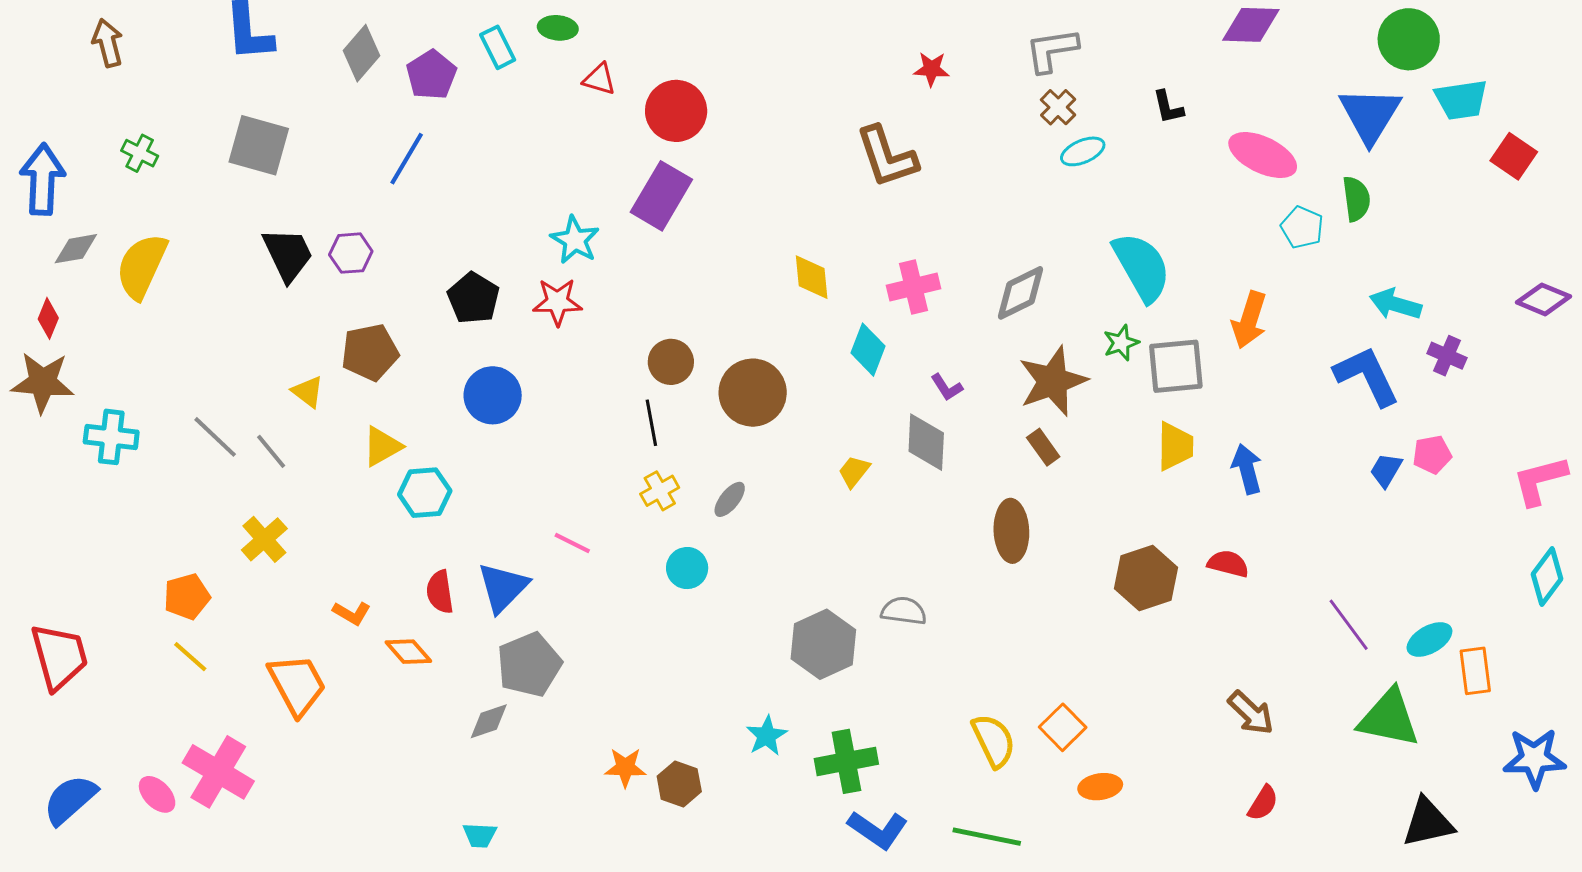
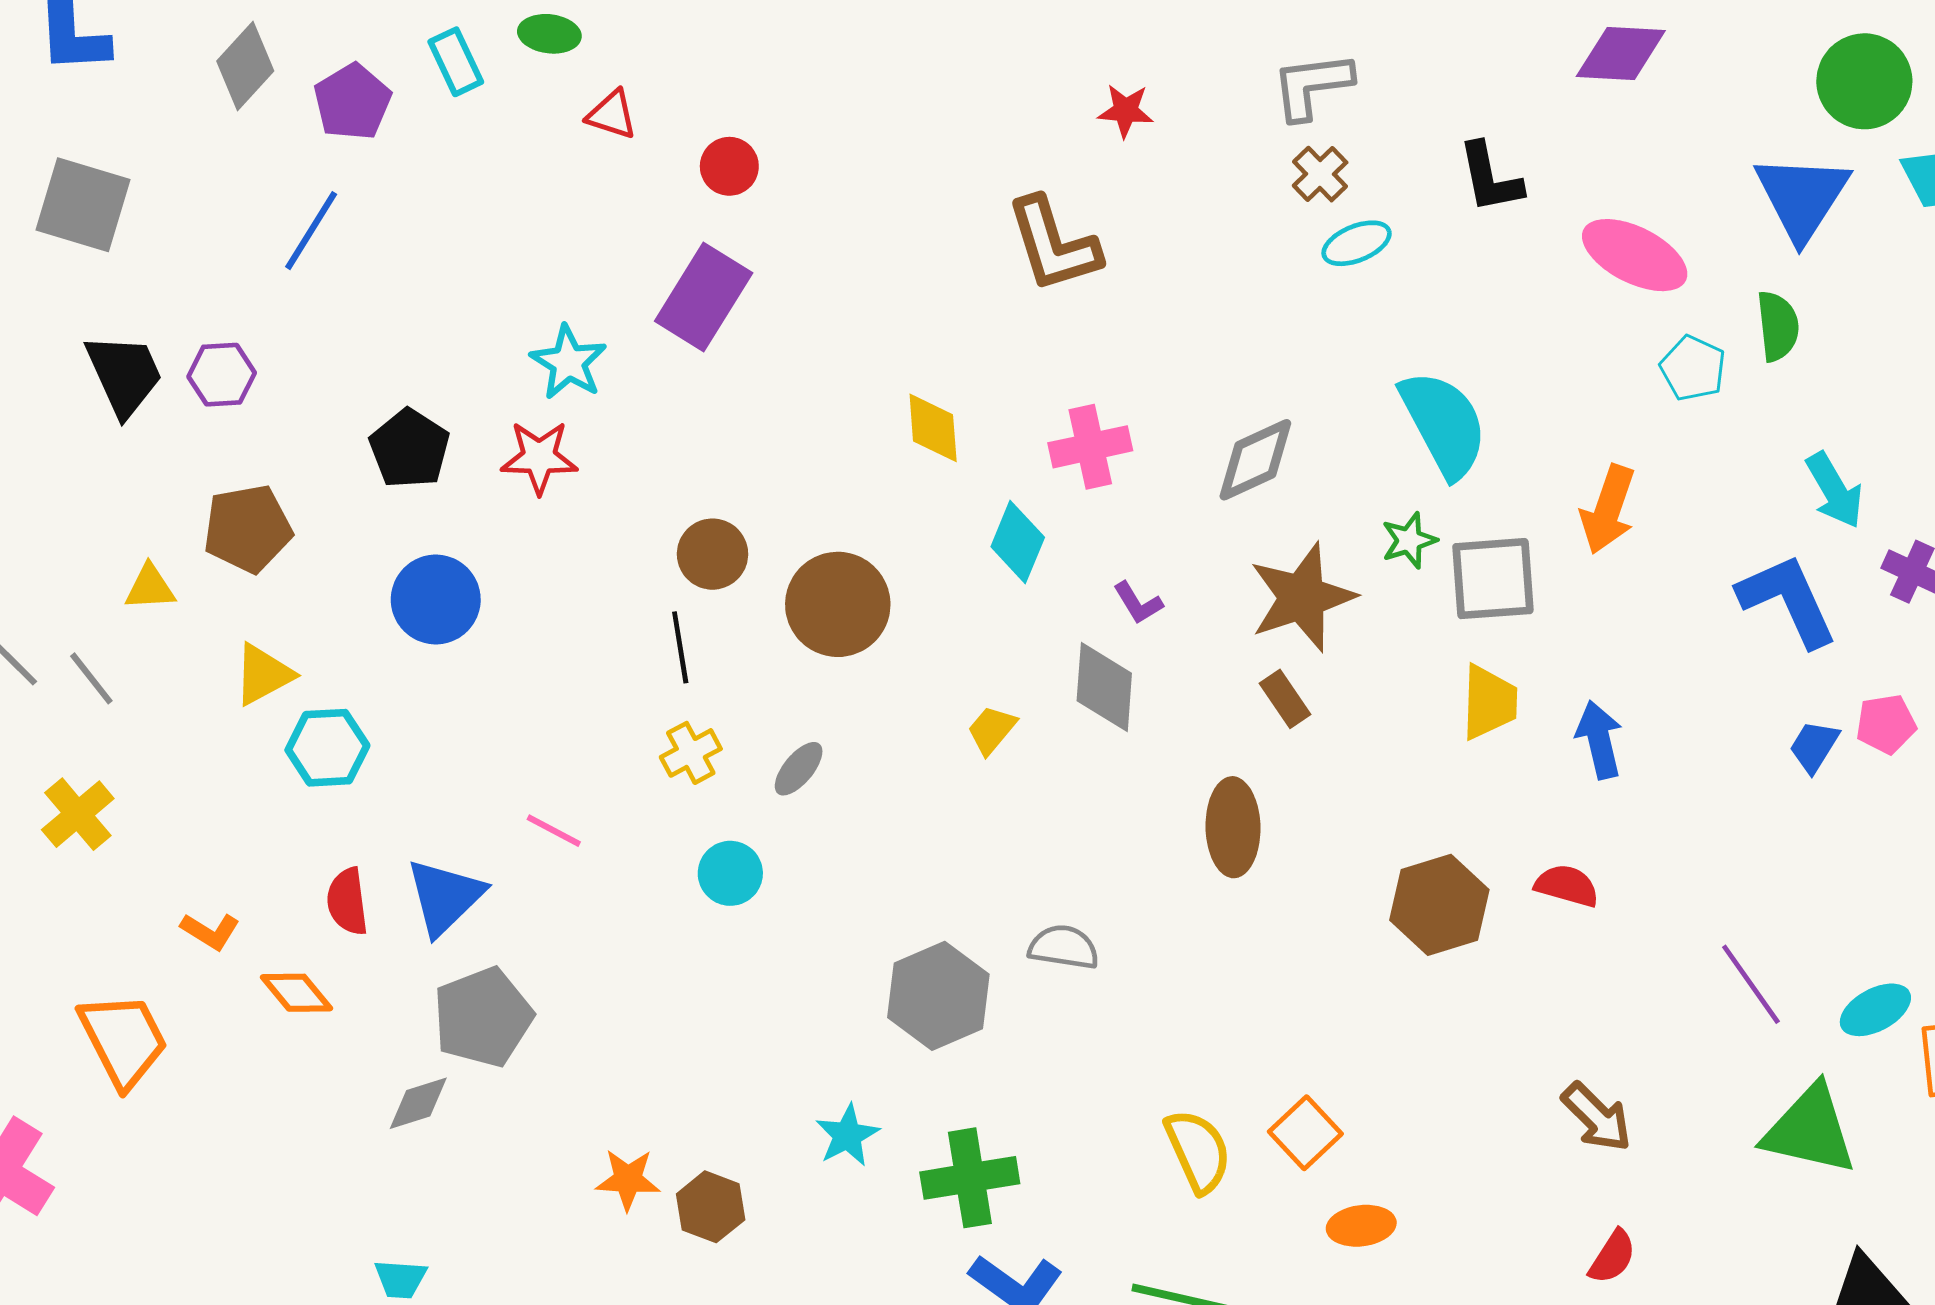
black L-shape: (1168, 107) -> (1490, 178), size x1.4
red circle: (676, 111) -> (729, 166), size x0.6
cyan arrow: (1395, 304) -> (1835, 490), turned -138
yellow triangle: (308, 392) -> (150, 587), turned -42

